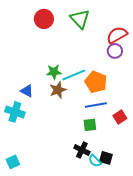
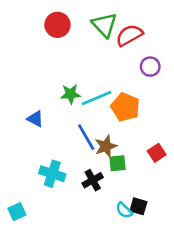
red semicircle: (117, 35) -> (129, 35), moved
brown star: (58, 90) -> (106, 146), moved
blue line: (96, 105) -> (86, 137), moved, turned 70
cyan cross: (15, 112) -> (52, 174), moved
black cross: (82, 150) -> (93, 180), moved, turned 35

